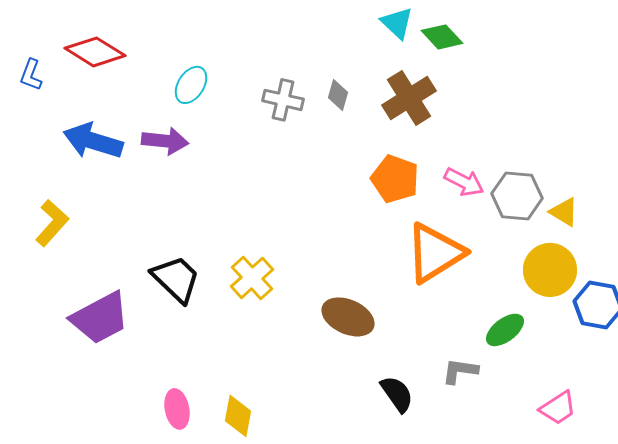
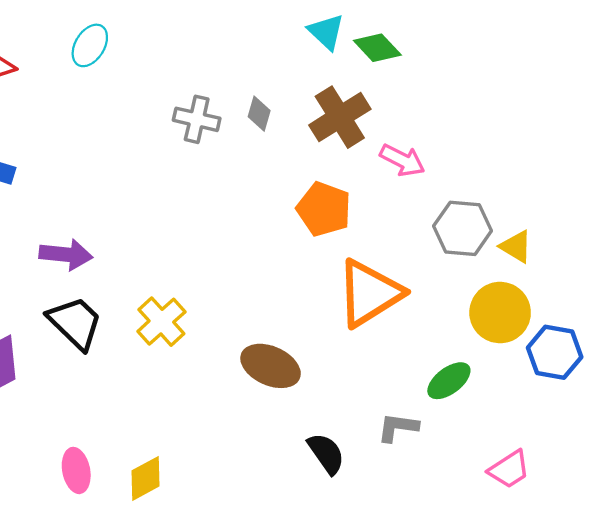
cyan ellipse: (191, 85) -> (90, 45), moved
purple arrow: (165, 141) -> (66, 255), moved
pink arrow: (464, 182) -> (402, 160), moved
yellow diamond: (238, 416) -> (146, 478), turned 51

